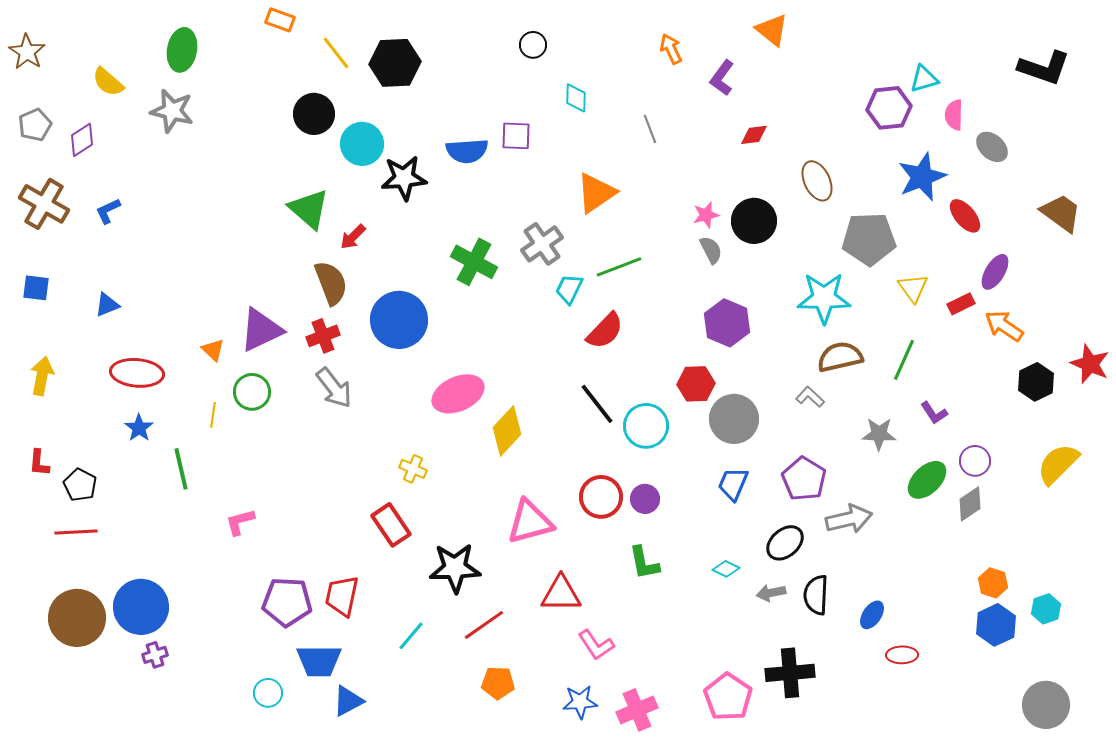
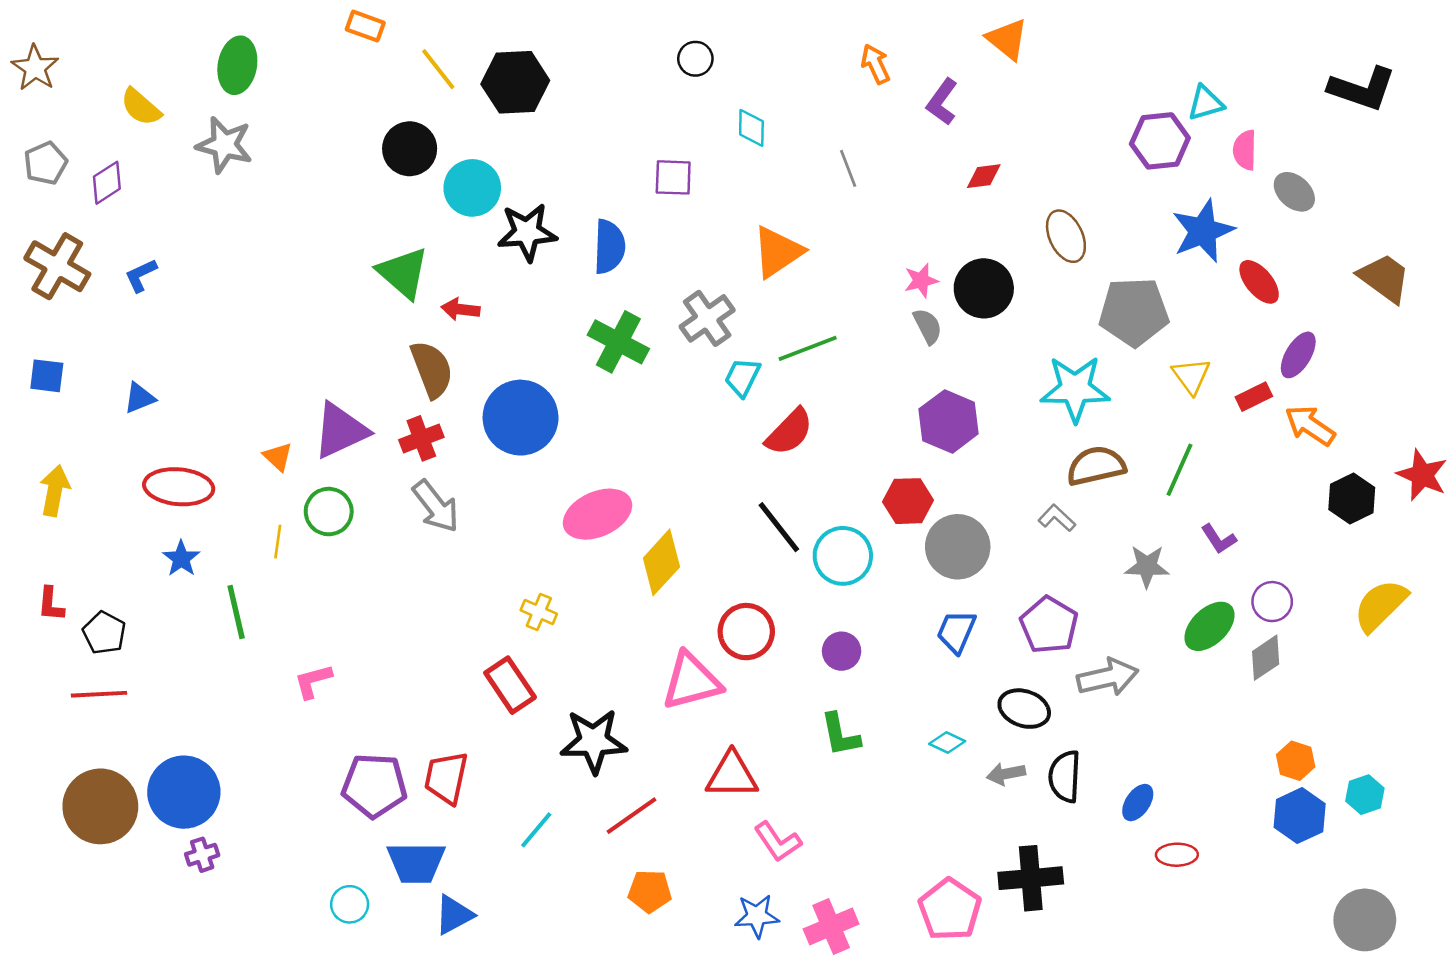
blue semicircle: (467, 151) -> (609, 247), moved, turned -84
red arrow: (353, 237) -> (460, 309), turned 52
red circle: (601, 497) -> (746, 632), moved
black ellipse: (785, 543) -> (1024, 709), turned 60

